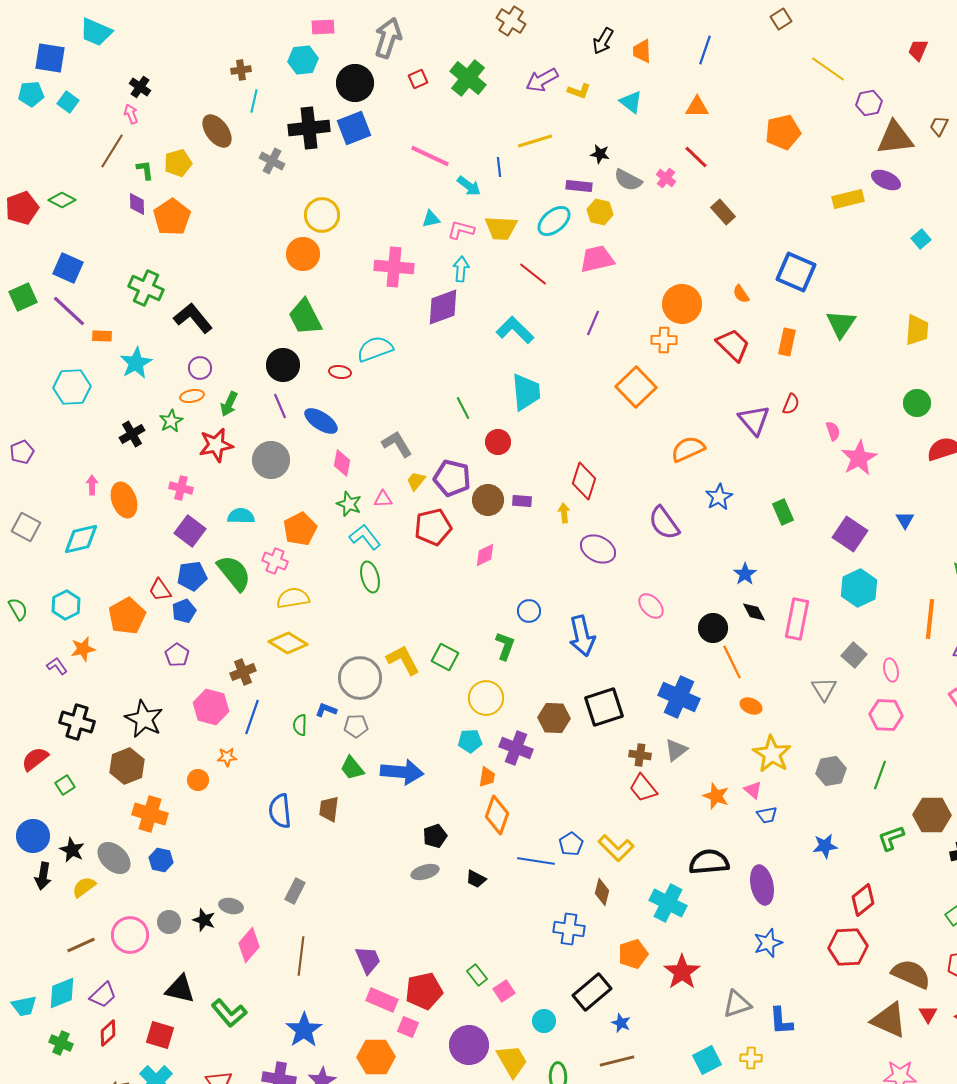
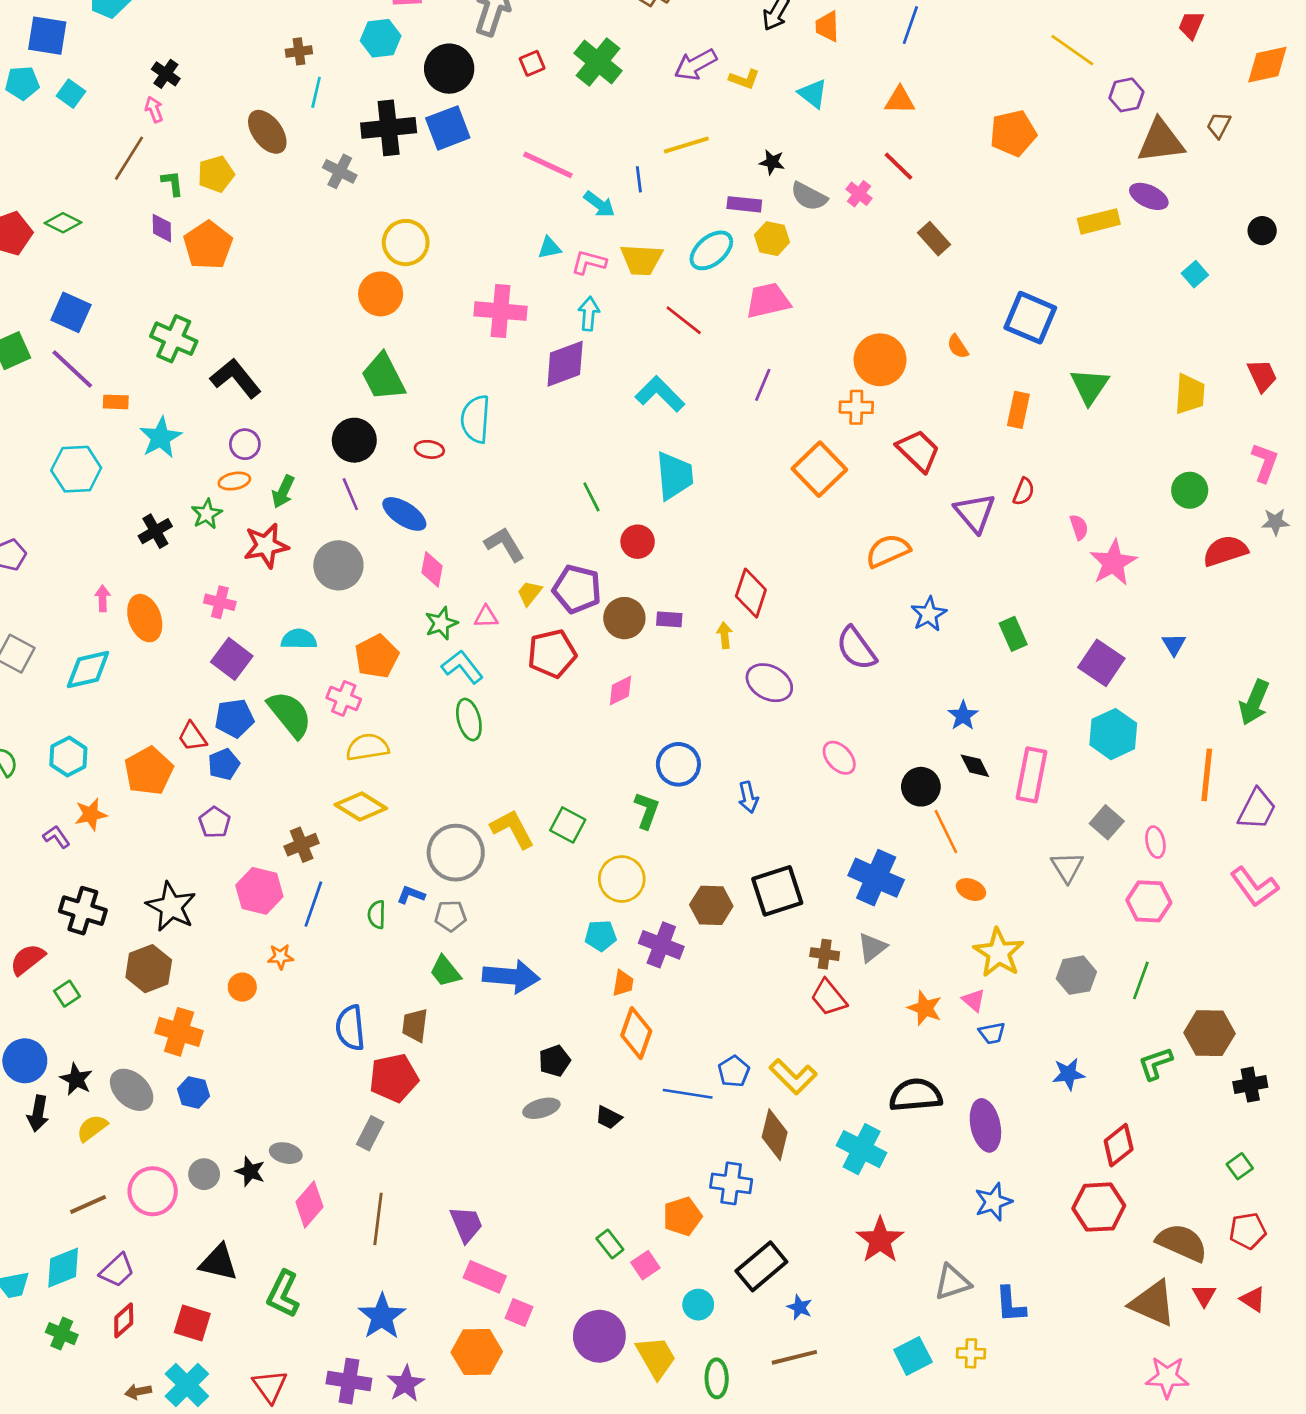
red trapezoid: (733, 345) -> (918, 451), moved
cyan semicircle: (375, 349) -> (475, 419), turned -66
green star: (349, 504) -> (441, 623), turned 30
blue circle: (529, 611) -> (678, 764), size x1.4
blue arrow: (582, 636) -> (748, 797), size x0.6
brown diamond: (602, 892) -> (775, 1135), size x1.4
orange pentagon: (633, 954) -> (682, 1216), moved
red pentagon: (424, 991) -> (394, 1078), moved
green L-shape: (229, 1013) -> (283, 1294), turned 66

